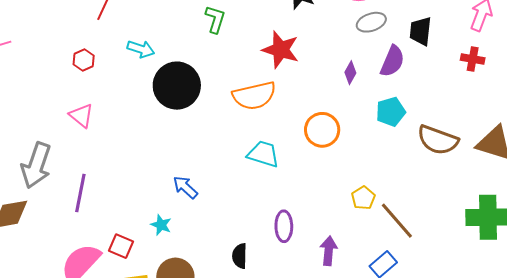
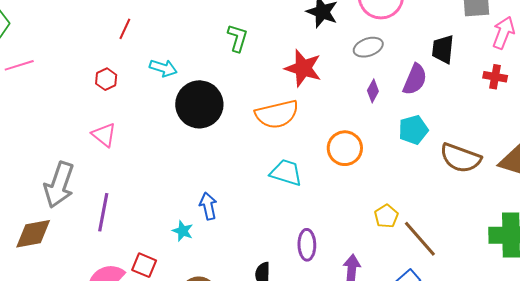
gray ellipse: (371, 22) -> (368, 47), moved
blue arrow: (185, 187) -> (208, 206), turned 36
cyan star: (161, 225) -> (183, 231), moved

